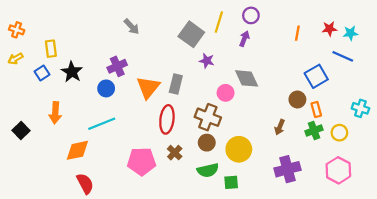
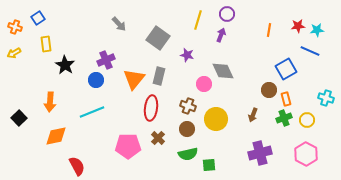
gray square: (191, 34) -> (158, 38), moved
blue square: (42, 73) -> (38, 18), moved
brown cross: (208, 117) -> (188, 106), size x0.7
yellow circle: (239, 149) -> (216, 119), moved
orange diamond: (77, 150) -> (56, 136), moved

